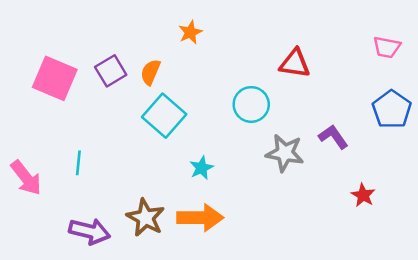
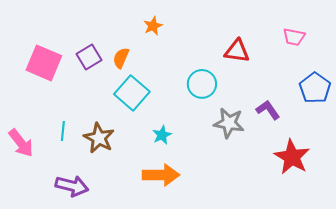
pink trapezoid: (387, 47) -> (294, 37), moved
red star: (363, 195) -> (292, 157), size x1.8
brown star: (146, 218) -> (99, 138), moved

